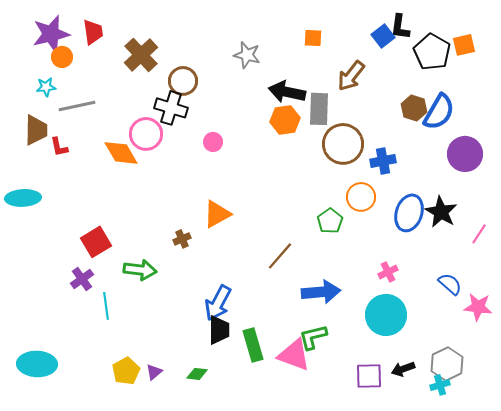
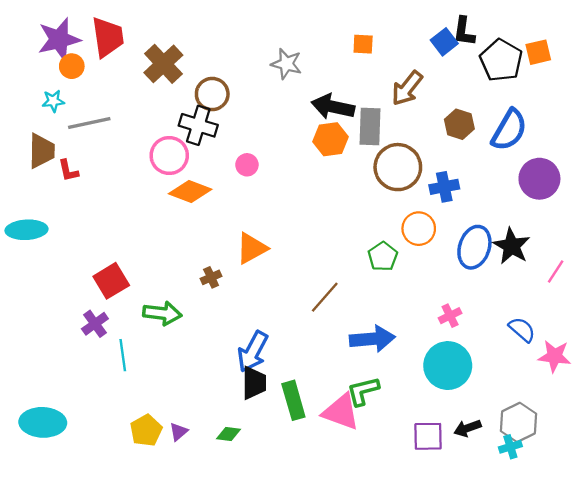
red trapezoid: (93, 32) -> (108, 37), size x1.4
brown hexagon: (414, 108) -> (459, 124), moved
orange diamond: (121, 153) -> (190, 191), moved, turned -39

